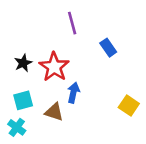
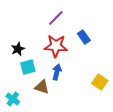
purple line: (72, 23) -> (56, 18), turned 60
red star: (54, 67) -> (56, 46), moved, turned -30
cyan square: (23, 100) -> (28, 67), moved

